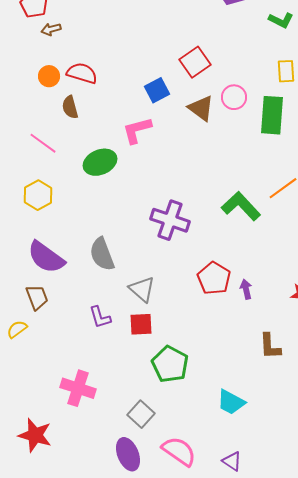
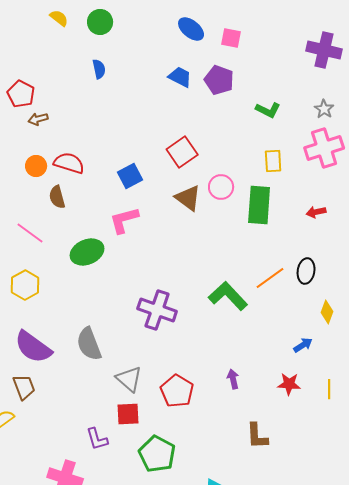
blue square: (157, 90) -> (130, 176), moved
red pentagon: (214, 278) -> (177, 391), moved
purple L-shape: (100, 317) -> (97, 439), moved

